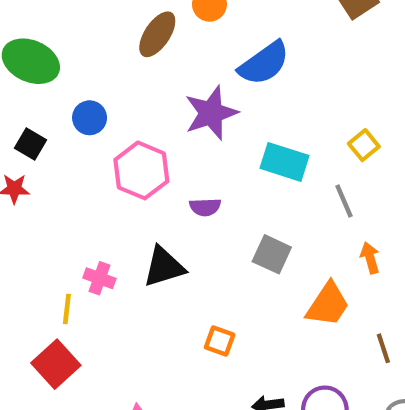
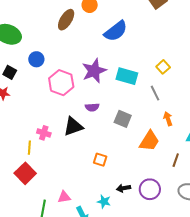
purple star: (211, 113) -> (94, 71), moved
purple semicircle: (205, 207) -> (92, 107), moved
brown line: (383, 348) -> (176, 160), turned 40

